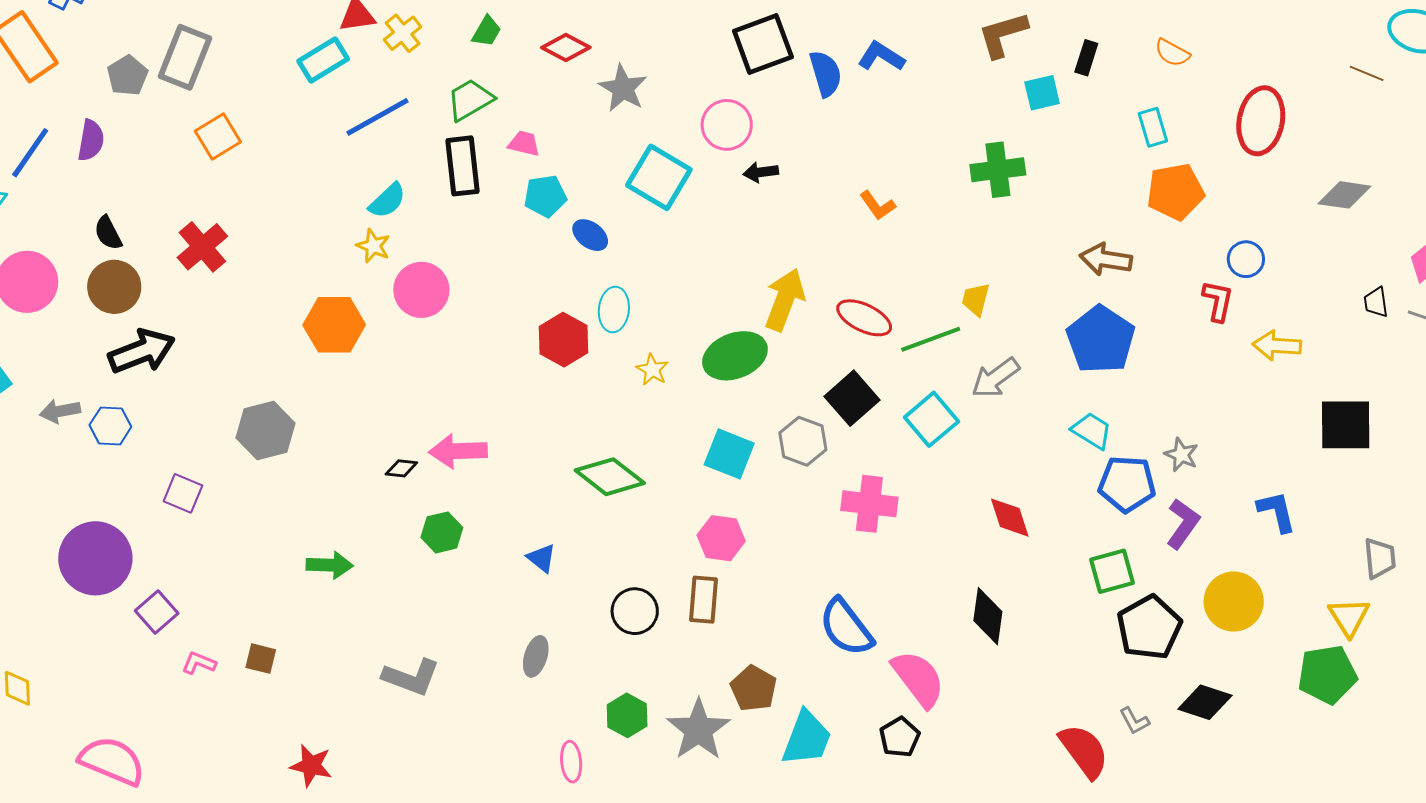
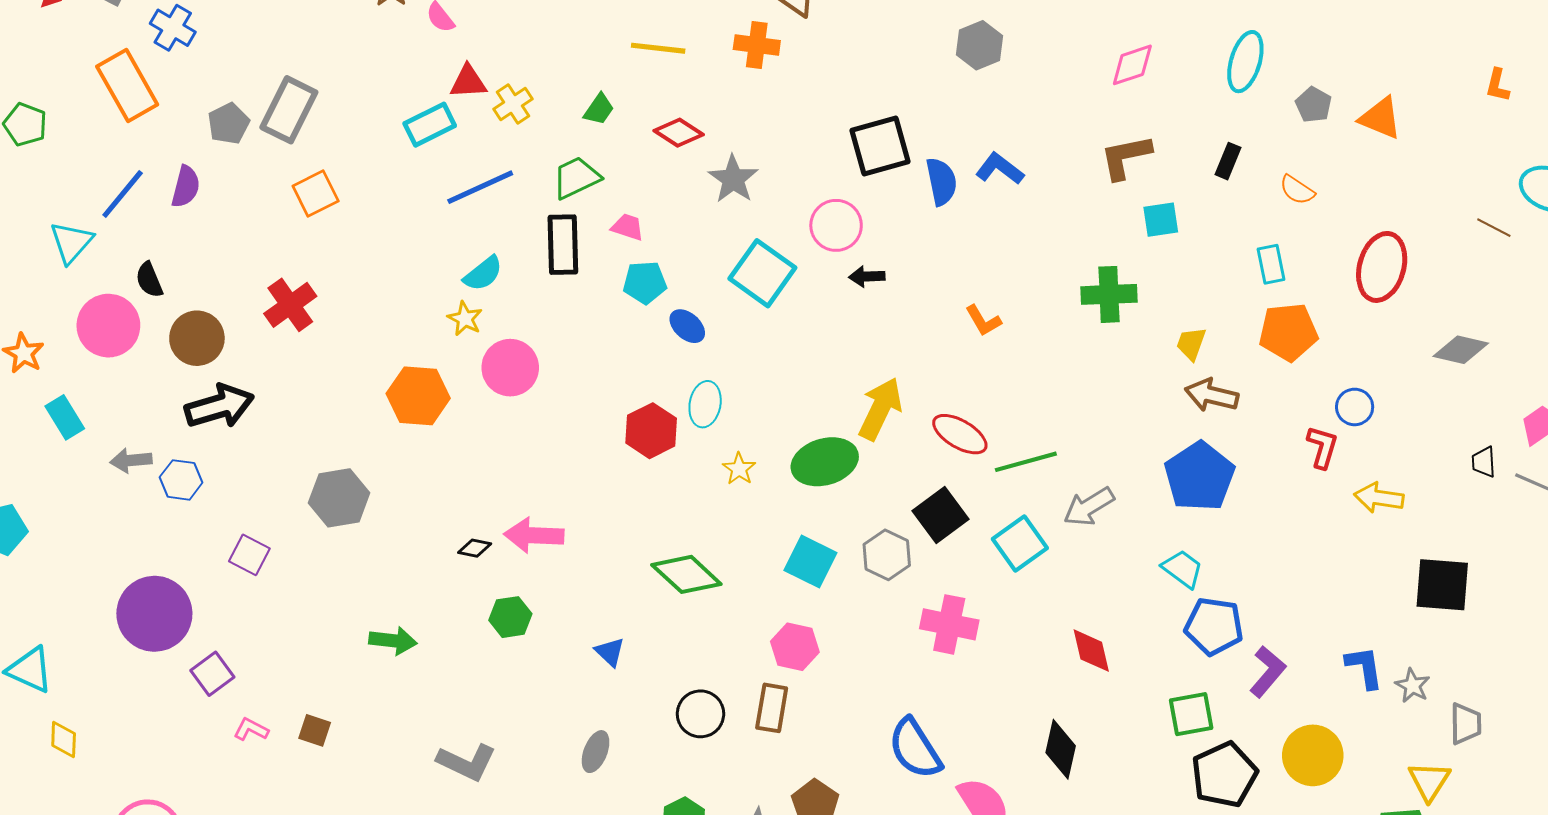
black rectangle: (1086, 58) -> (1228, 161), moved
black semicircle: (108, 233) -> (149, 280), moved
yellow trapezoid: (976, 299) -> (1191, 344), moved
gray star: (1181, 455) -> (1413, 686), moved

